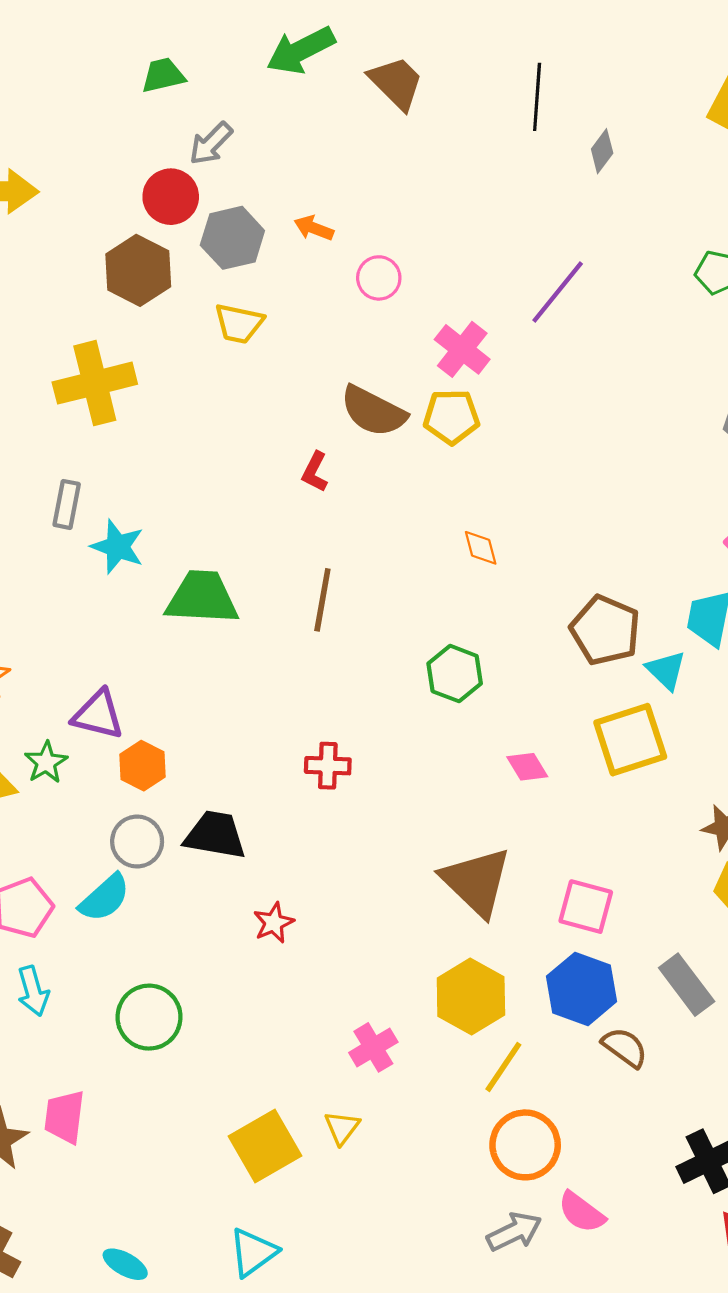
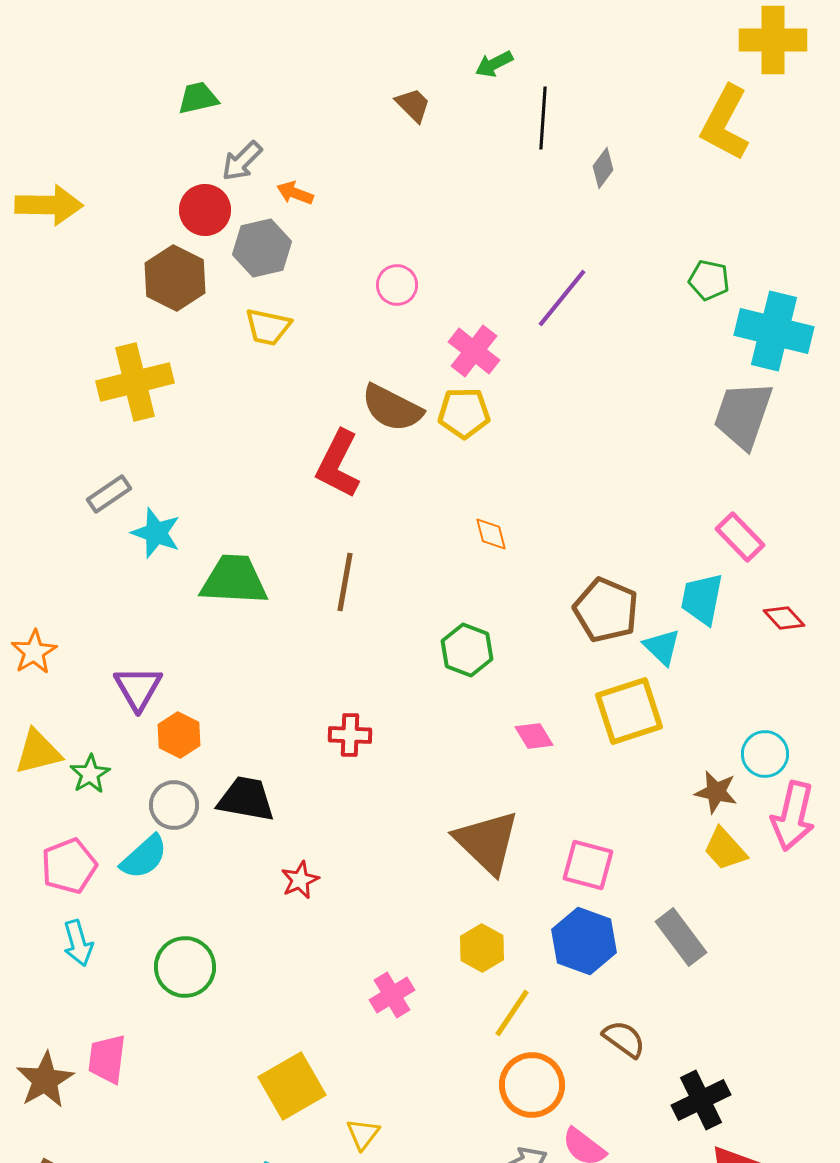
green arrow: (301, 50) -> (494, 64), moved, size x0.6
brown trapezoid: (396, 83) -> (413, 105), size x0.7
orange arrow: (314, 228) -> (295, 193), moved
red L-shape: (315, 472) -> (338, 464), size x1.8
gray rectangle: (67, 504) -> (109, 494), turned 45
purple triangle: (98, 715) -> (138, 688), turned 46
green star: (46, 762) -> (90, 774), moved
yellow hexagon: (471, 996) -> (482, 948), size x0.7
brown semicircle: (625, 1047) -> (624, 1039), moved
yellow triangle: (342, 1128) -> (363, 1134), moved

